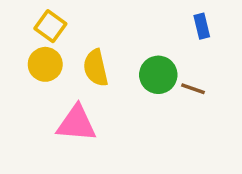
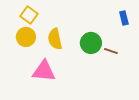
blue rectangle: (202, 26) -> (124, 18), moved

